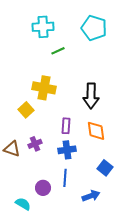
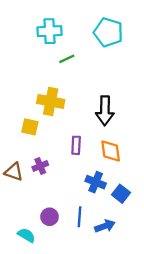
yellow square: (26, 110) -> (30, 127), turned -35
blue cross: (67, 150) -> (96, 182), moved, turned 30
blue line: (65, 178) -> (79, 217), moved

